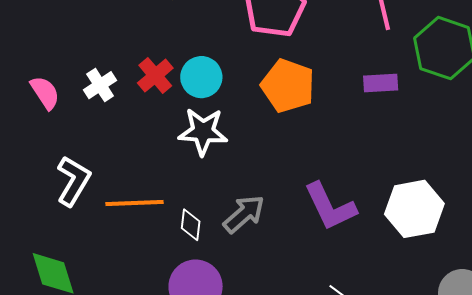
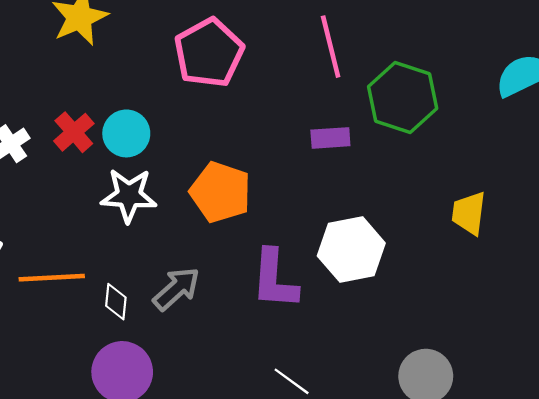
orange pentagon: (288, 86) -> (220, 192), moved
purple L-shape: (330, 207) -> (274, 279), turned 30
white hexagon: (414, 209) -> (351, 250), moved

